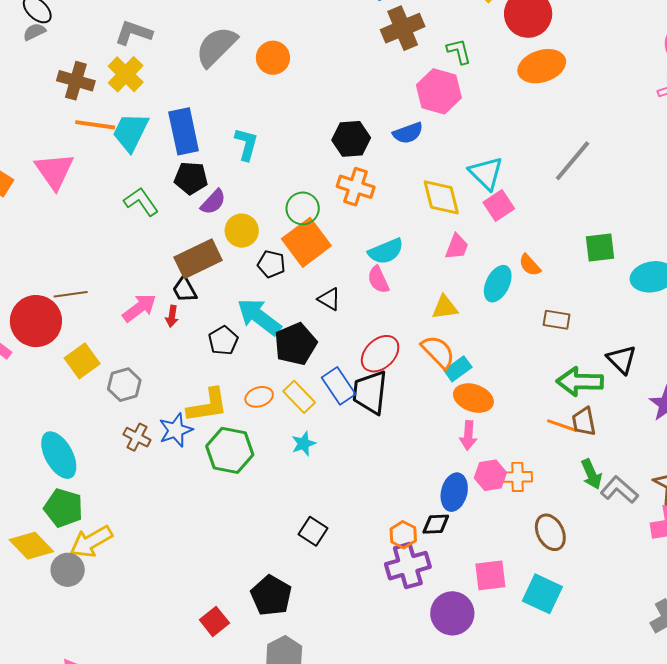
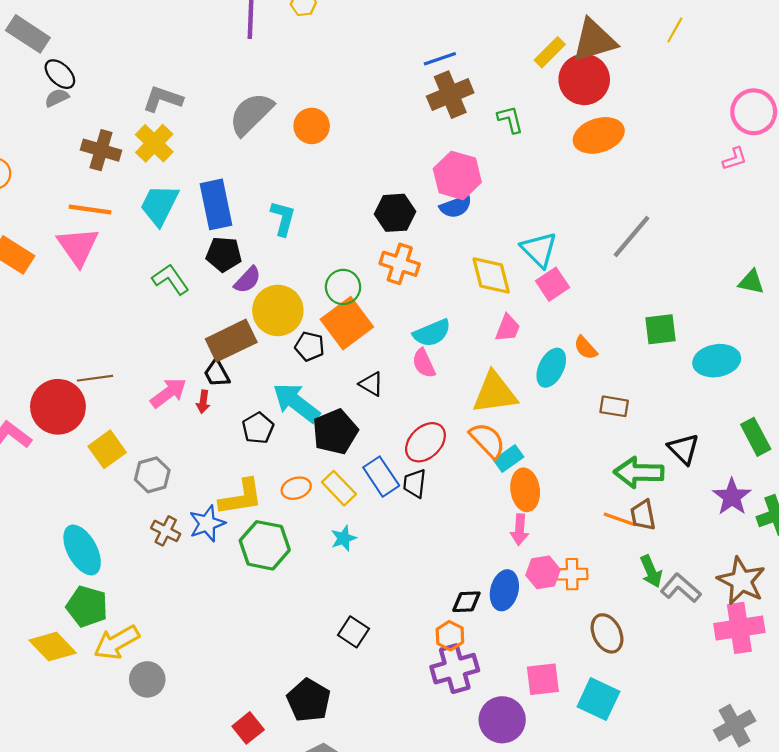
pink hexagon: (439, 91) -> (457, 175), moved
orange line: (95, 125) -> (90, 209), moved
yellow circle: (242, 231) -> (278, 310), size x1.4
yellow triangle: (445, 307) -> (495, 393), size x1.6
black trapezoid: (370, 392) -> (415, 483), size x0.6
orange ellipse: (473, 398) -> (525, 490), turned 63
black diamond: (436, 524) -> (466, 602), moved
gray circle: (68, 570) -> (147, 679), moved

